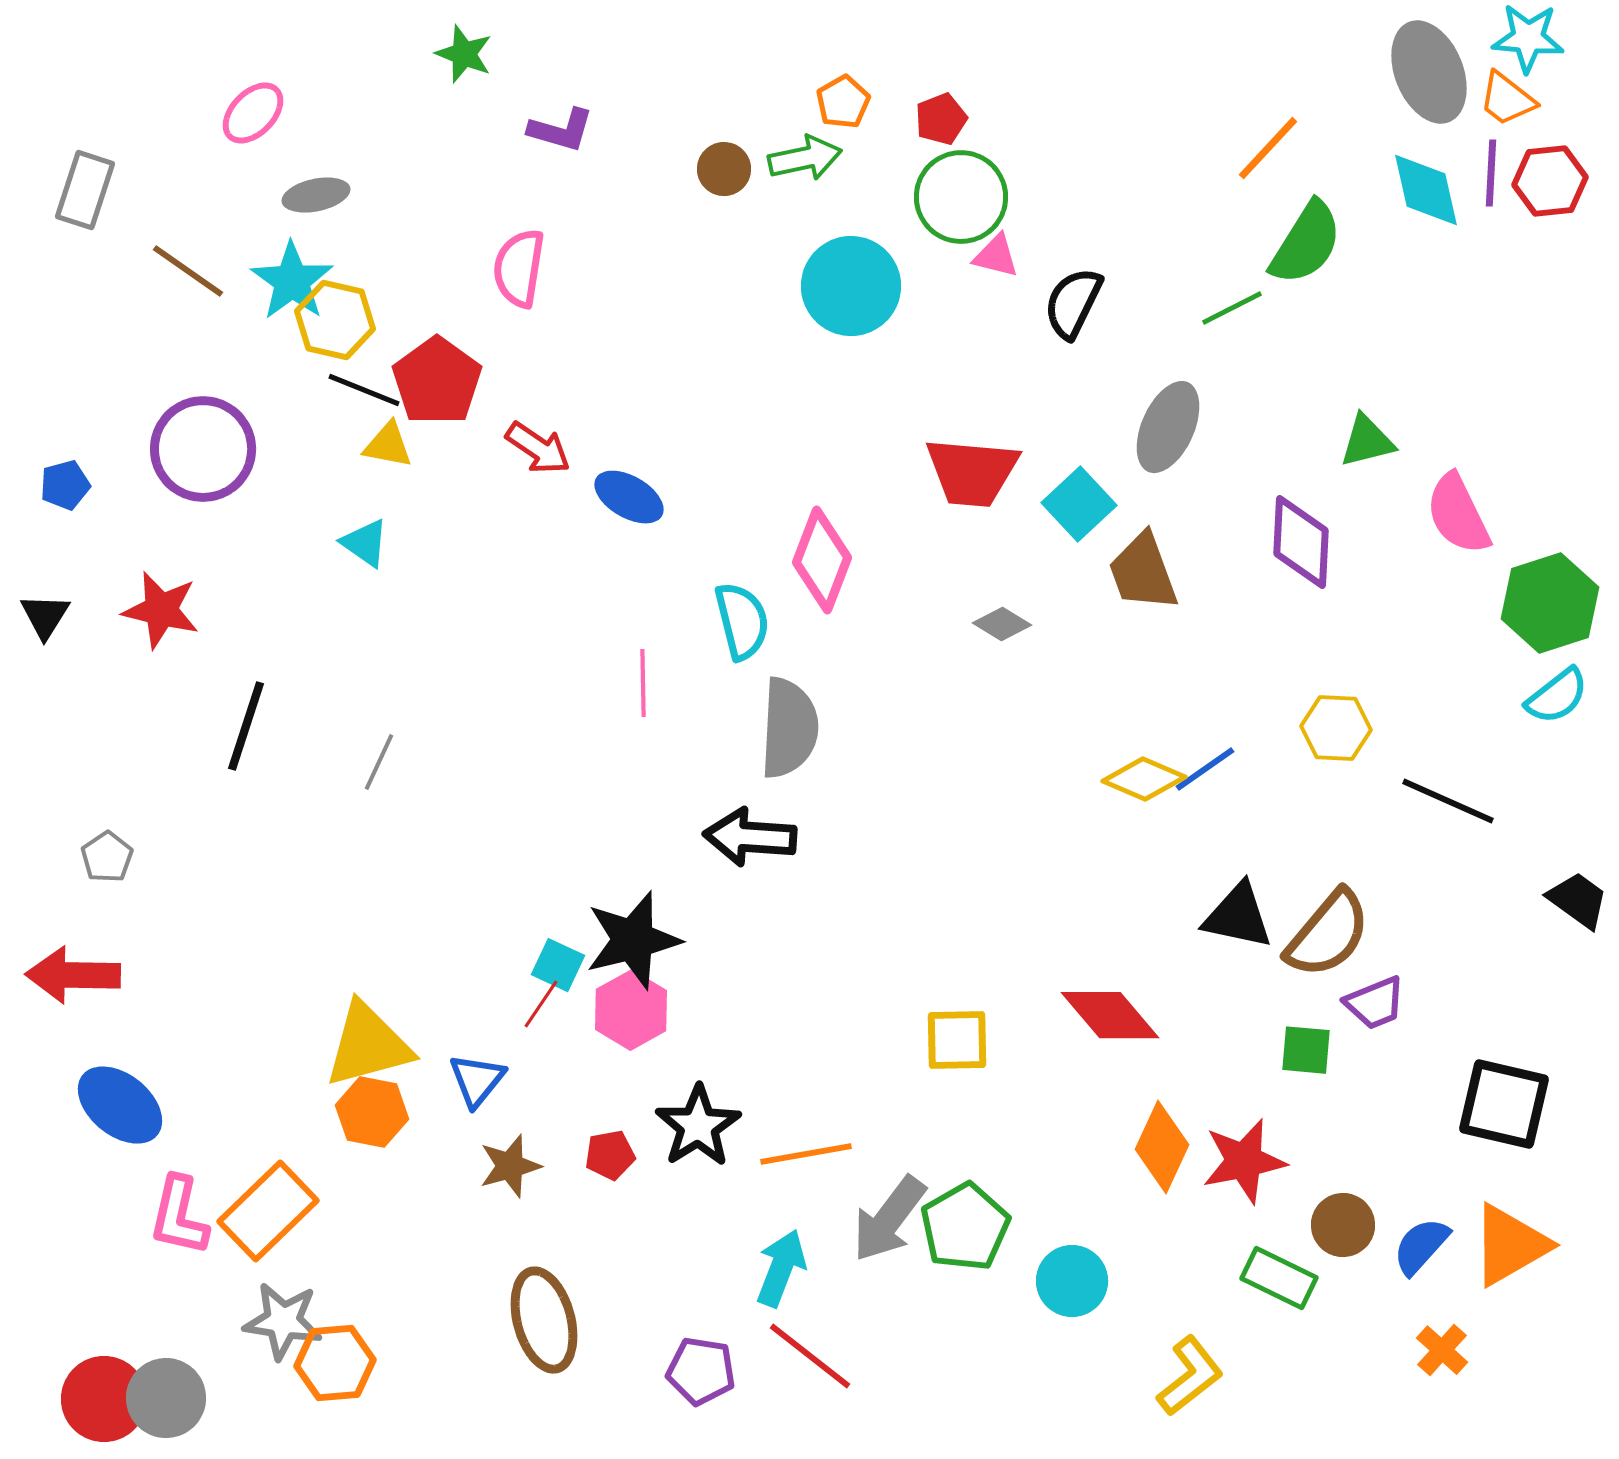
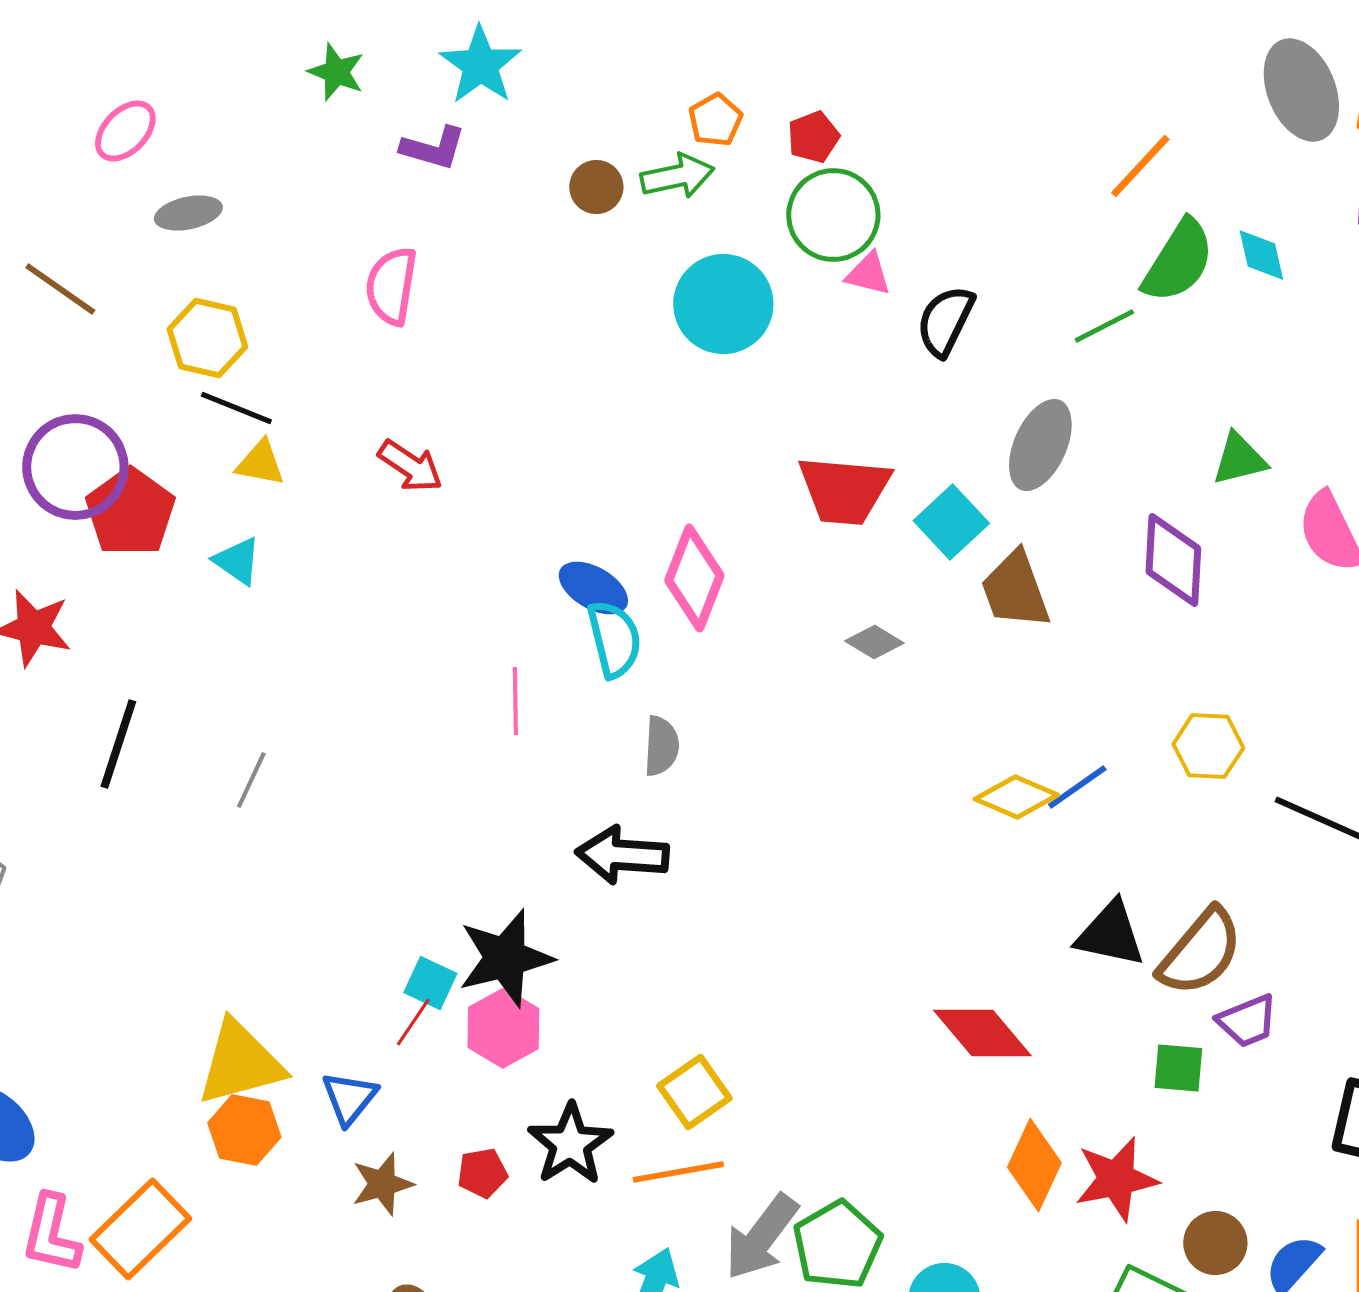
cyan diamond: (1426, 190) -> (1261, 255), moved, size x0.7
cyan star: (292, 281) -> (480, 65), moved
red pentagon: (437, 381) -> (130, 512), moved
blue ellipse: (629, 497) -> (593, 588), moved
gray semicircle: (789, 728) -> (661, 746), size x0.6
yellow square: (957, 1040) -> (694, 1092), moved, turned -34

